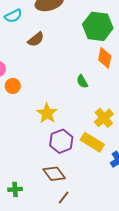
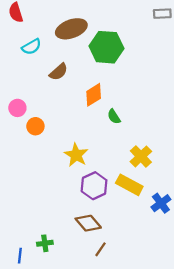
green hexagon: (98, 26) -> (106, 47), moved
orange diamond: (105, 58) -> (94, 95), moved, turned 50

